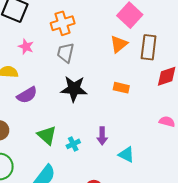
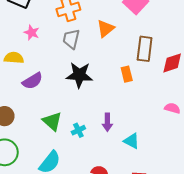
orange triangle: (119, 44) -> (106, 29), moved
brown rectangle: (149, 47) -> (145, 49), moved
orange rectangle: (121, 88) -> (127, 74), turned 63

